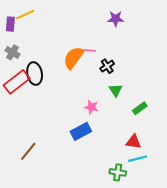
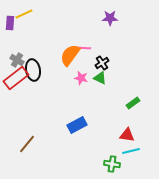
gray cross: (12, 52) -> (17, 60), moved
green triangle: (116, 90) -> (100, 78), moved, turned -32
pink star: (91, 107) -> (81, 78), moved

